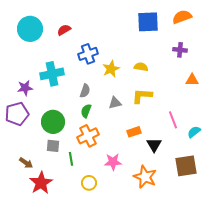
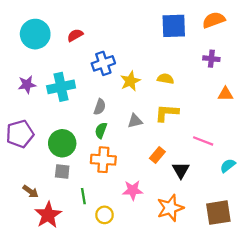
purple star: (25, 88) -> (27, 85), moved
pink line: (173, 120) -> (203, 141), turned -48
orange rectangle: (134, 132) -> (157, 155), turned -32
cyan semicircle: (194, 132) -> (228, 166), moved
orange cross: (88, 136) -> (103, 160), turned 30
green line: (71, 159) -> (83, 196), moved
brown square: (186, 166) -> (218, 213), moved
orange star: (145, 177) -> (170, 208), turned 30

